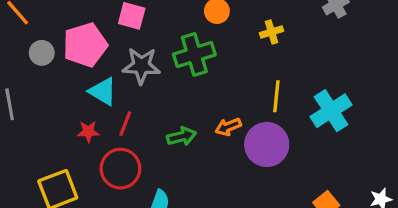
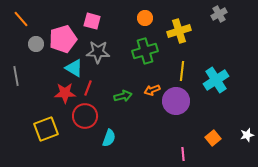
yellow cross: (272, 32) -> (179, 31), size x1.6
green cross: (194, 54) -> (145, 51), moved
red star: (88, 132) -> (65, 93), size x1.5

